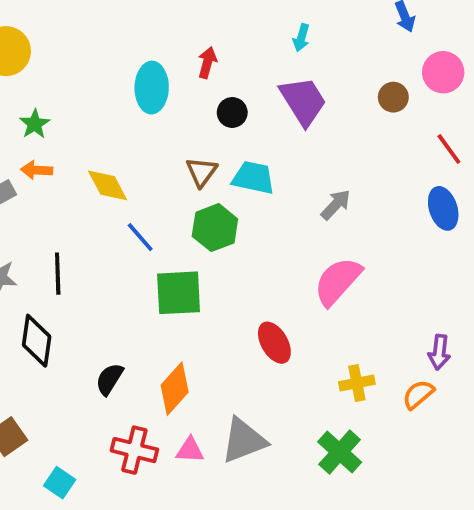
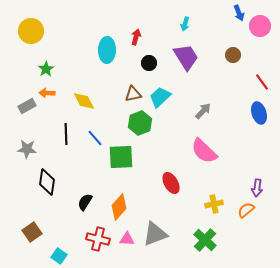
pink circle: (443, 72) -> (260, 26), moved
brown triangle: (202, 172) -> (133, 94), turned 42
cyan trapezoid: (253, 178) -> (160, 97), turned -55
blue line: (140, 237) -> (95, 138), moved
black line: (58, 274) -> (66, 134), moved
pink semicircle: (338, 281) -> (204, 151), turned -88

